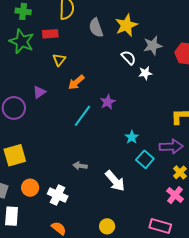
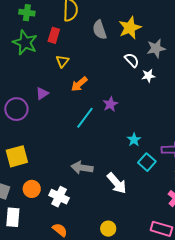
red rectangle: (50, 34) -> (54, 35), turned -70
gray arrow: (80, 166) -> (82, 168), size x1.5

